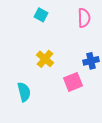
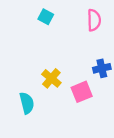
yellow cross: (45, 59) -> (51, 78), moved

